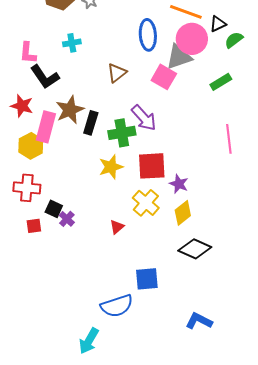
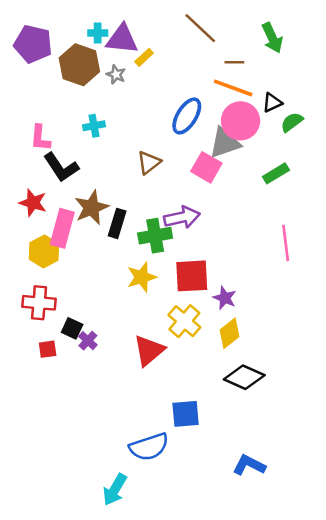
blue ellipse: (148, 35) -> (187, 116), turned 36
purple arrow: (144, 118) -> (182, 217), turned -60
red triangle: (117, 227) -> (149, 350), size x1.8

